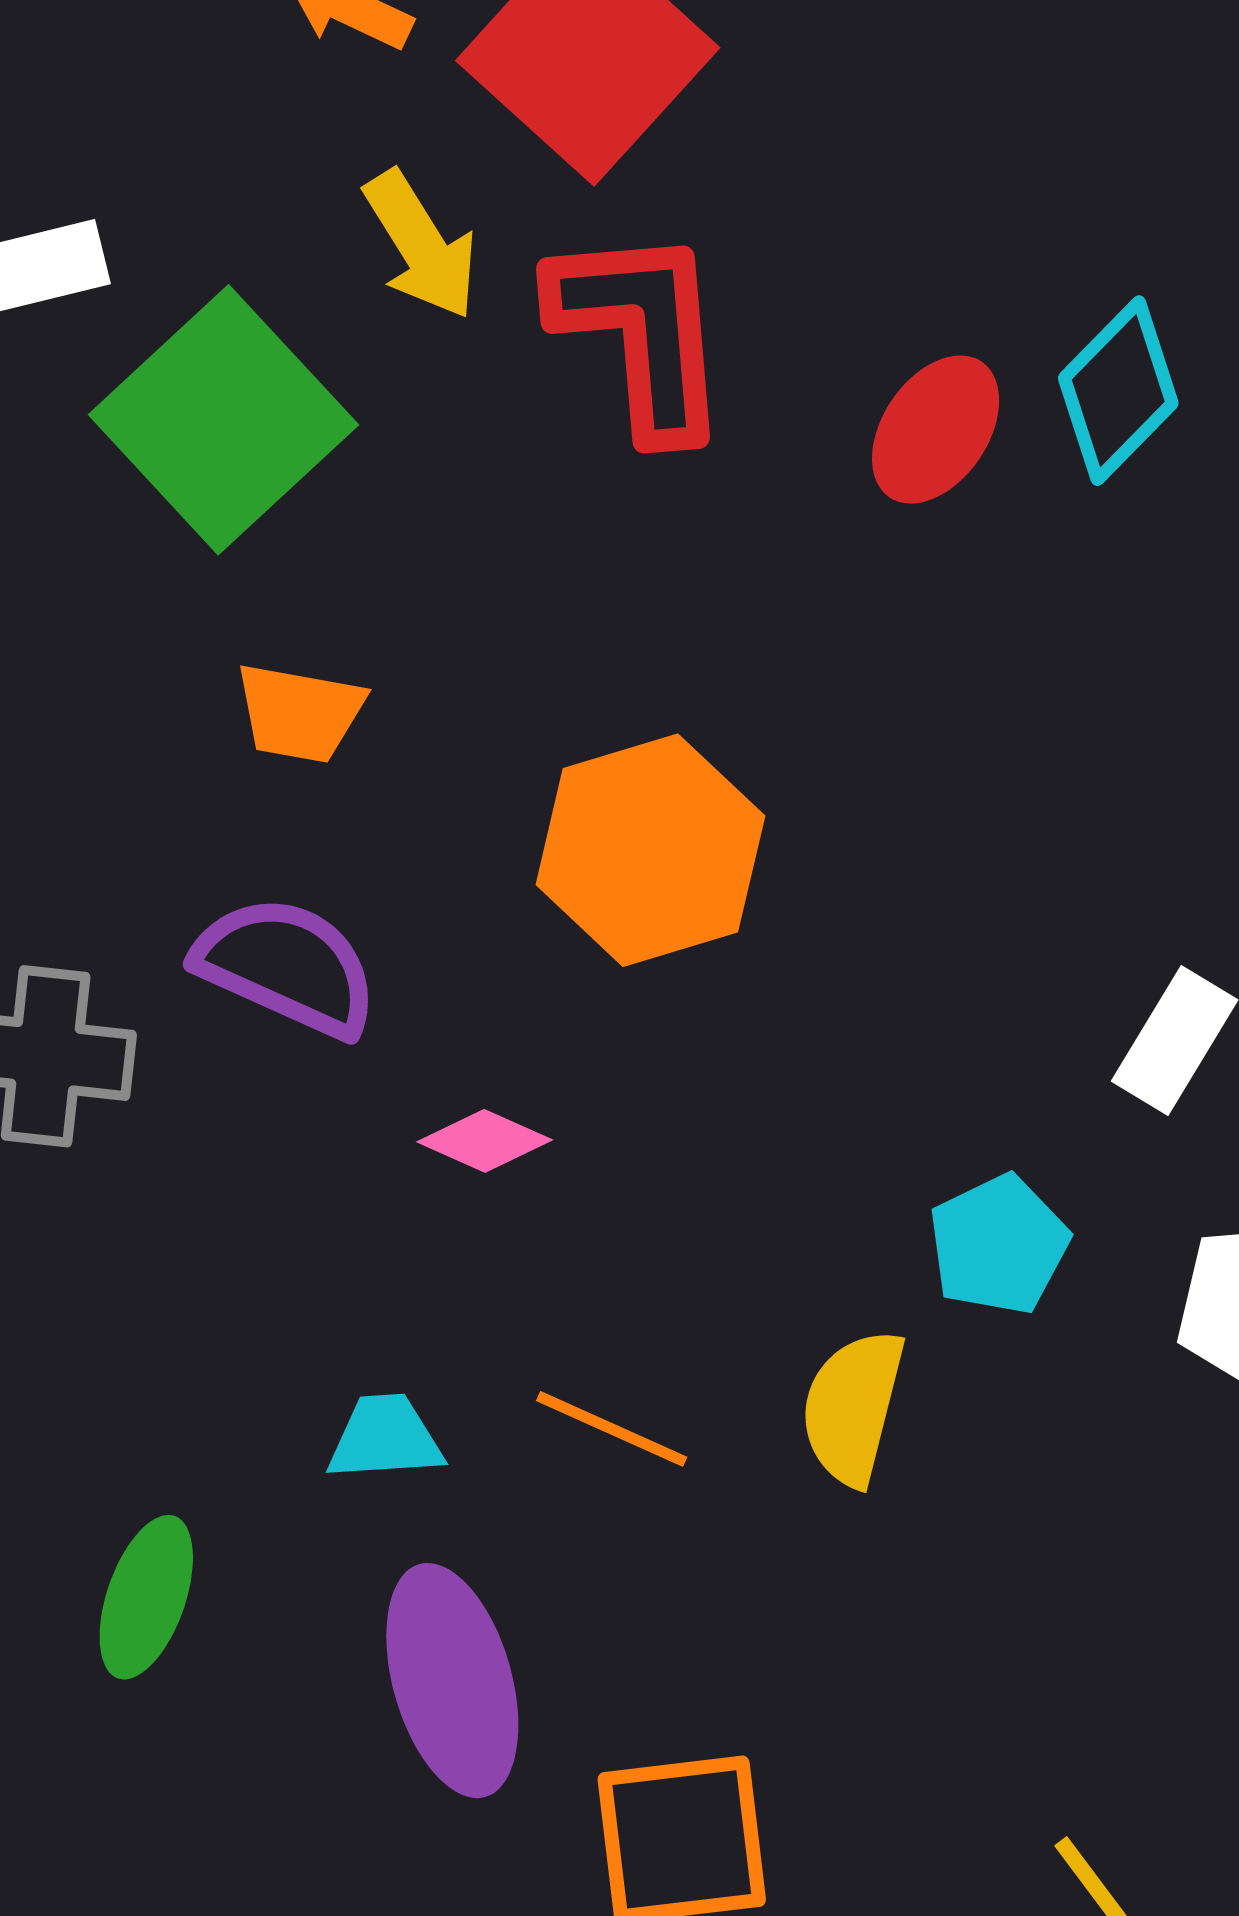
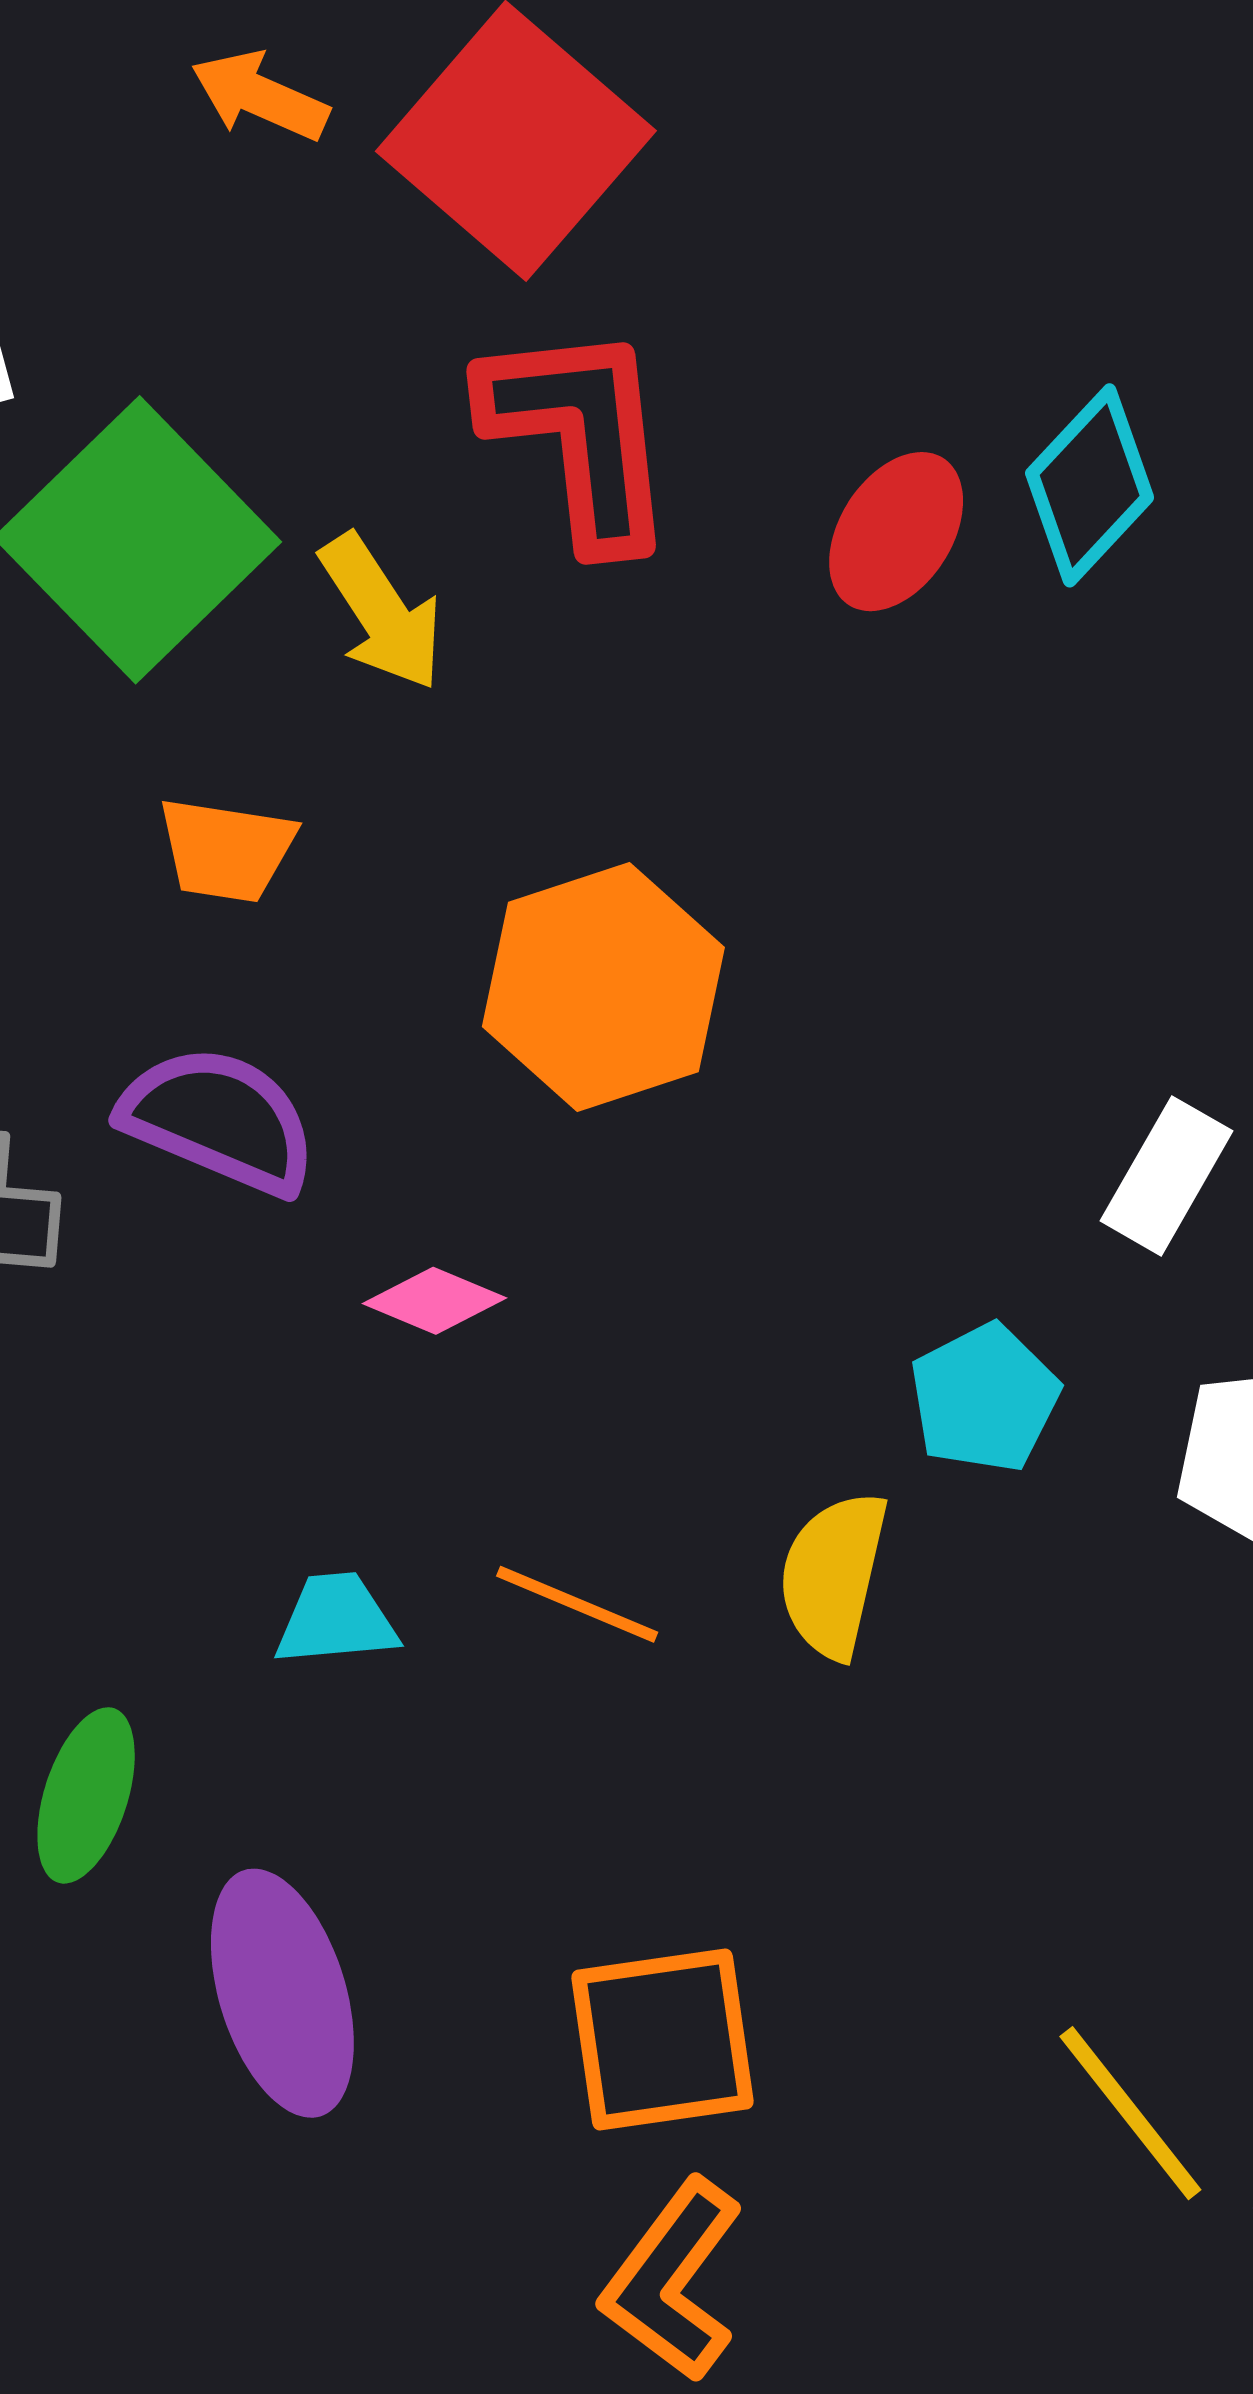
yellow arrow: (421, 245) -> (381, 612), moved
purple ellipse: (452, 1681) -> (282, 1993), moved

